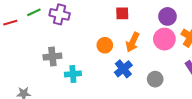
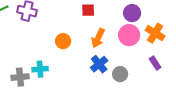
orange circle: (105, 45) -> (63, 41), moved
gray cross: (52, 57) -> (20, 77), moved
blue cross: (123, 69) -> (99, 64), moved

